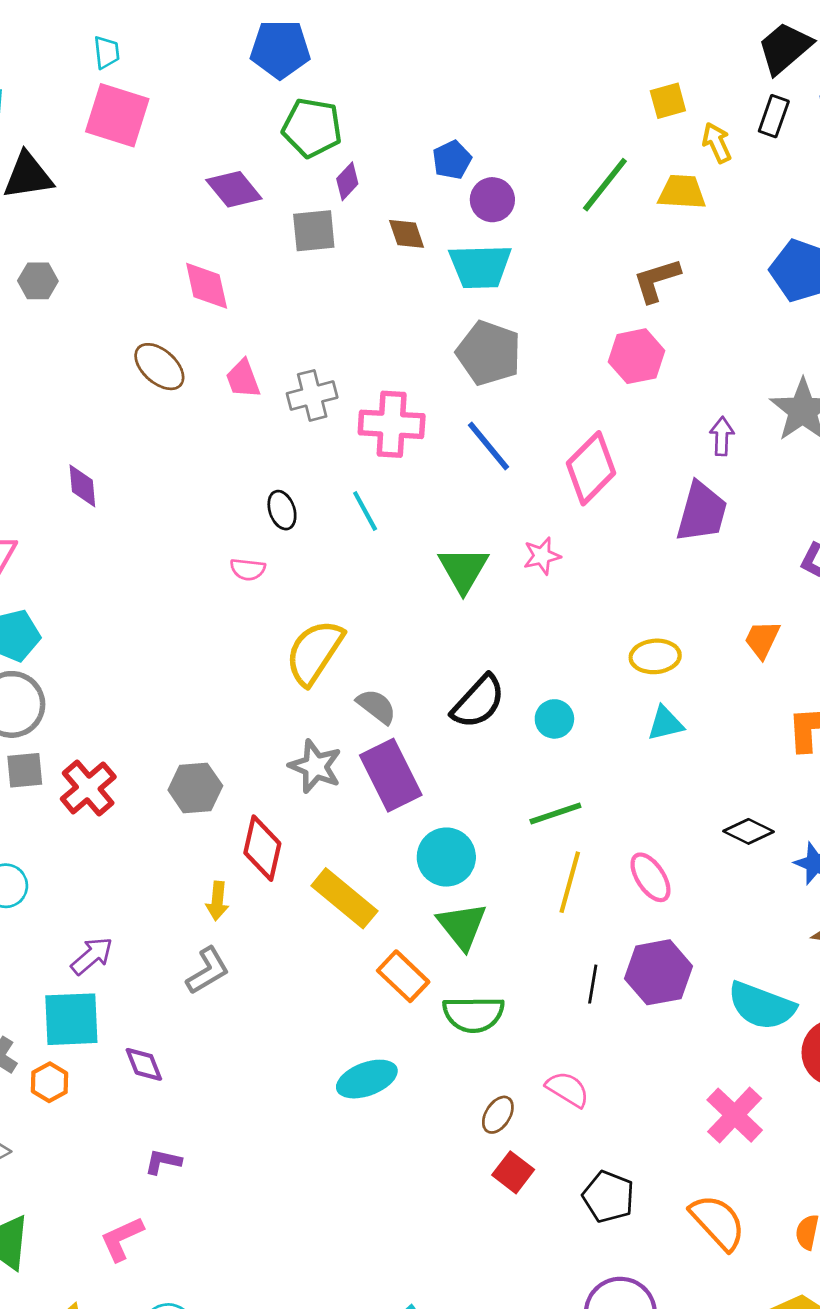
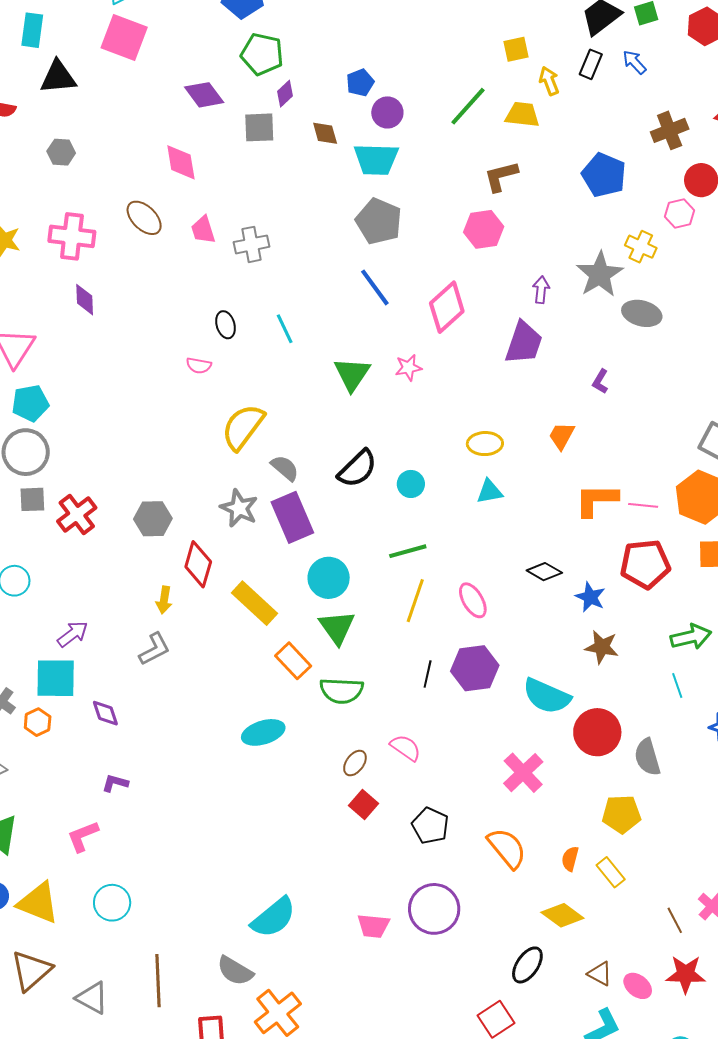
pink cross: (392, 424) -> (72, 236), moved

